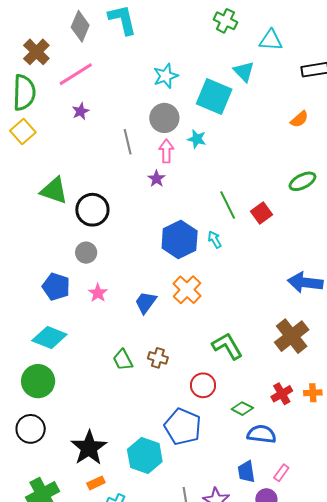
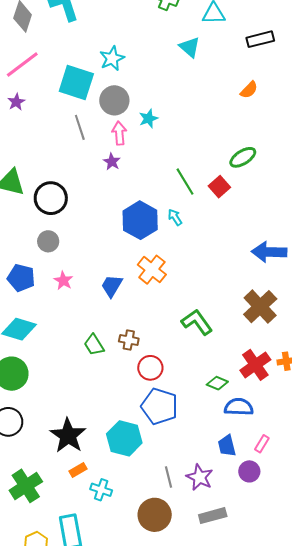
cyan square: (214, 97) -> (76, 83), moved
purple star: (81, 111) -> (16, 102), moved
cyan star: (197, 139) -> (148, 119), turned -30
green ellipse: (302, 181) -> (243, 157), moved
red circle: (203, 385) -> (150, 368), moved
red cross: (282, 394) -> (255, 365), size x1.4

